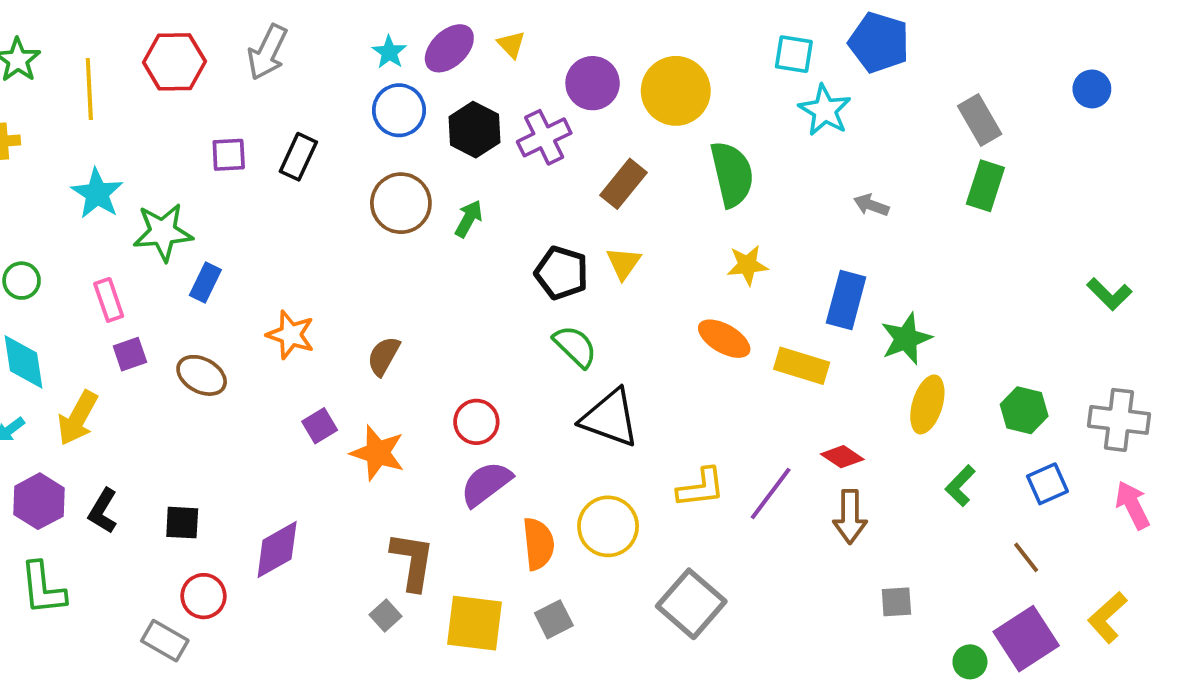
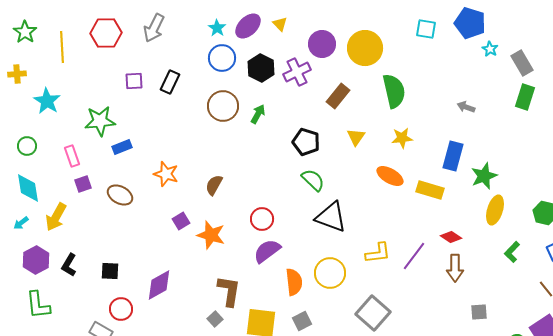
cyan star: (825, 110) -> (490, 49), moved, size x0.6
cyan star: (97, 193) -> (47, 101), moved
yellow triangle: (624, 263) -> (356, 137), moved
blue rectangle: (205, 283) -> (122, 147), turned 42

